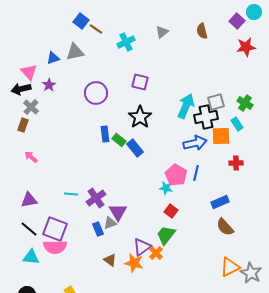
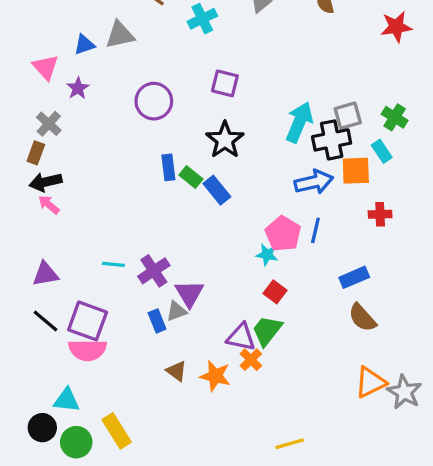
black arrow: (21, 89) -> (46, 182), moved
purple triangle: (142, 247) -> (241, 337), moved, turned 48
cyan triangle: (31, 257) -> (67, 400), moved

